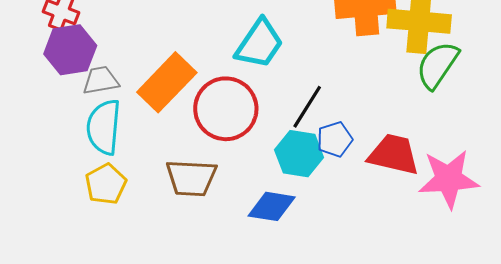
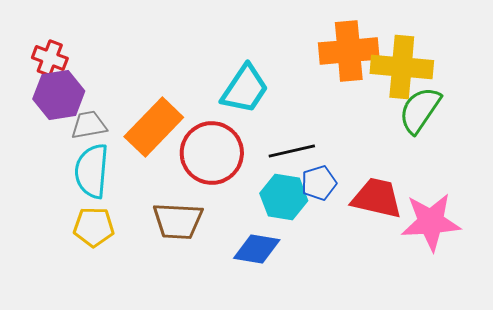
black line: (307, 107) -> (292, 151), turned 45
yellow pentagon: (106, 184) -> (94, 227), turned 30

